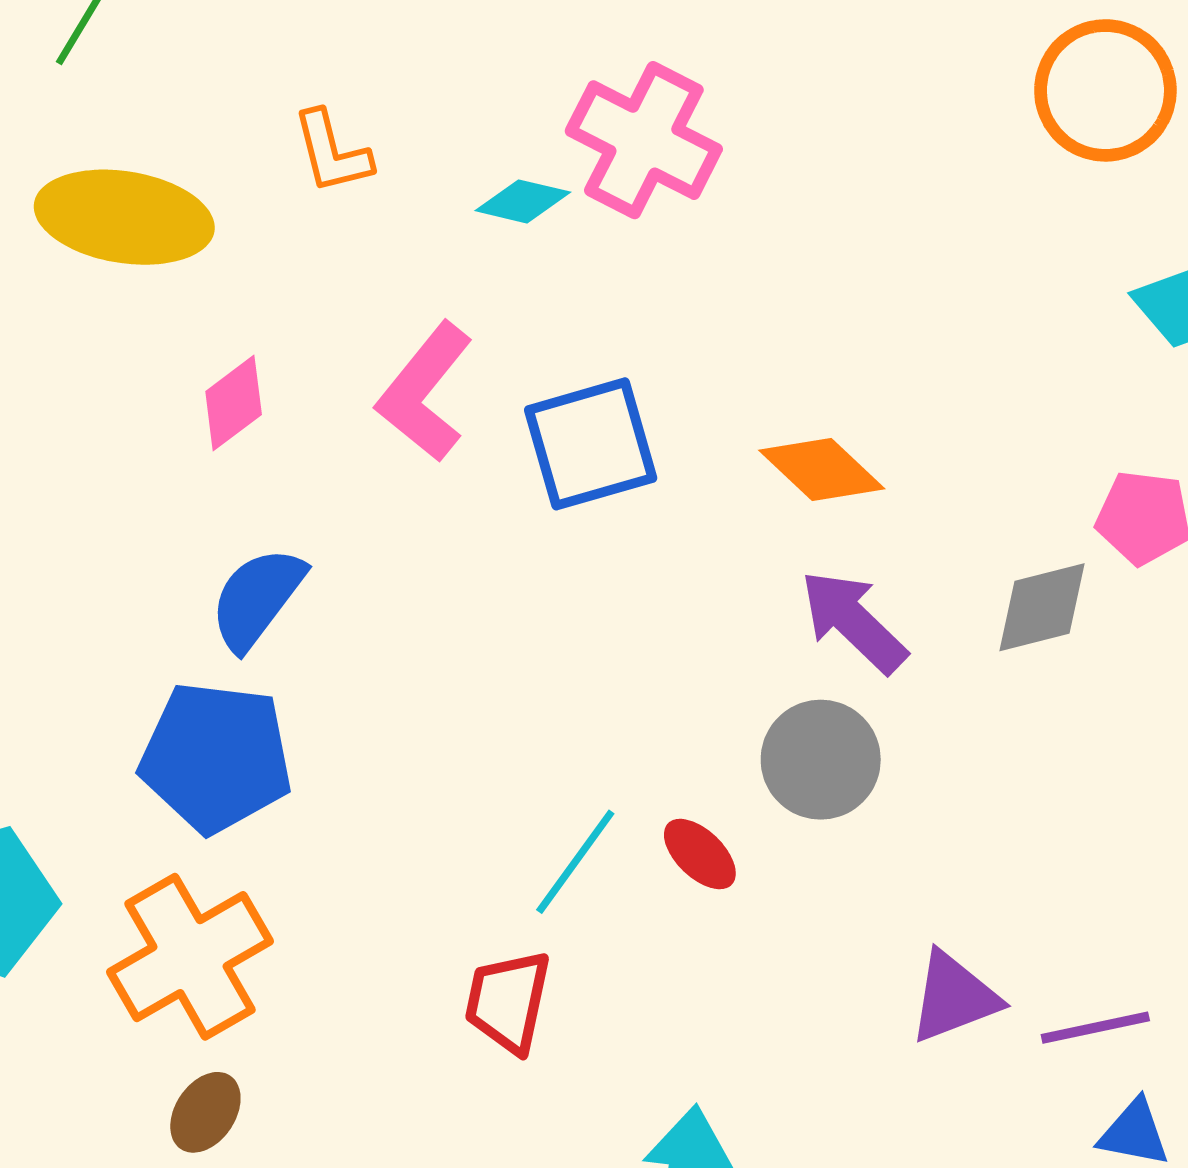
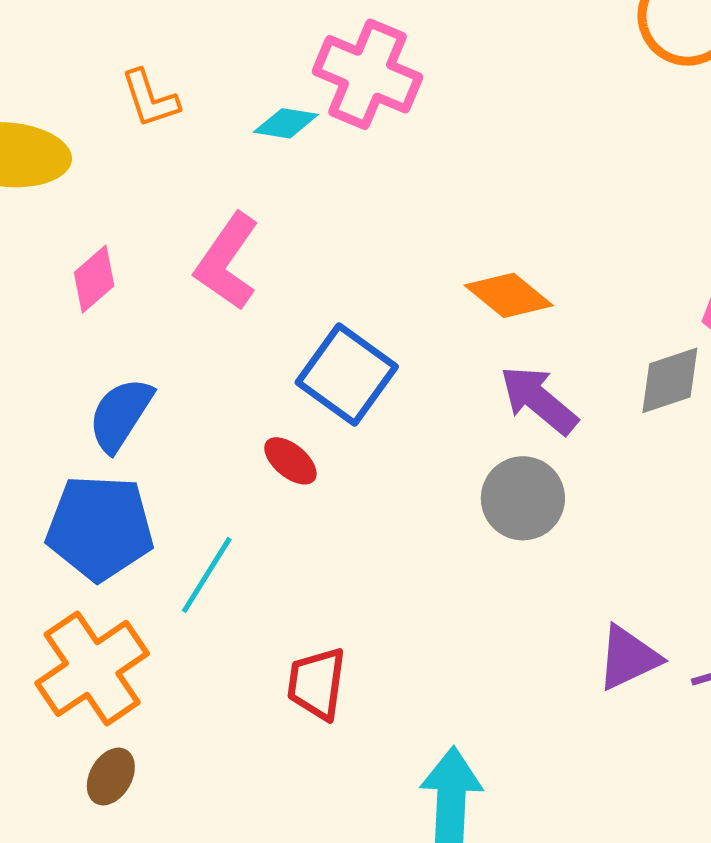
blue square: (591, 444) -> (347, 375), moved, turned -34
red ellipse: (700, 854) -> (290, 461), moved
cyan line: (575, 862) -> (207, 575), moved

